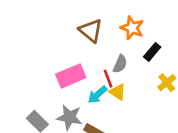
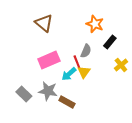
brown triangle: (91, 31) -> (44, 23), moved
yellow triangle: (117, 92) -> (84, 72), turned 32

